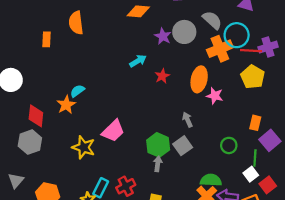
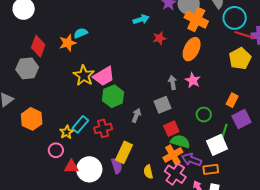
orange cross: (220, 49) -> (196, 19), moved, turned 35
pink star: (215, 96) -> (193, 80), moved
green hexagon: (158, 145) -> (113, 96), moved
yellow star: (84, 147) -> (84, 75), moved
white square: (251, 174) -> (217, 145), size x1.5
red square: (268, 185) -> (171, 129), moved

